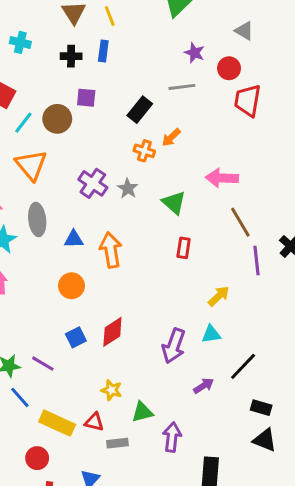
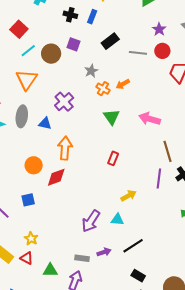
purple star: (194, 53) -> (159, 29), moved
red circle: (229, 68) -> (162, 51), moved
black rectangle: (140, 110) -> (110, 41), moved
gray star: (128, 188) -> (91, 71), moved
green triangle: (174, 203) -> (111, 117), moved
brown line: (240, 222) -> (167, 151), moved
blue triangle: (74, 239) -> (45, 123), moved
red diamond: (112, 332) -> (56, 177), moved
yellow star: (112, 390) -> (31, 239), moved
green triangle: (142, 412) -> (50, 270), moved
gray rectangle: (117, 443) -> (82, 258), moved

